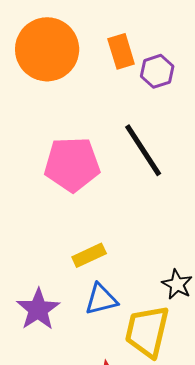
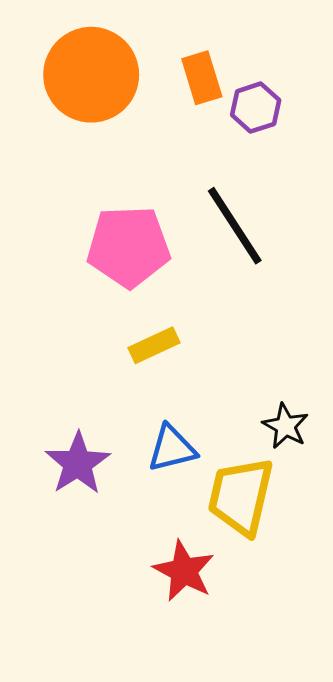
yellow rectangle: (89, 255) -> (154, 345), moved

